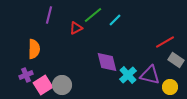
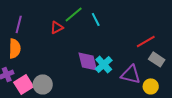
purple line: (49, 15) -> (19, 24), moved
cyan line: (115, 20) -> (96, 19), turned -72
cyan cross: (128, 75) -> (104, 64), moved

